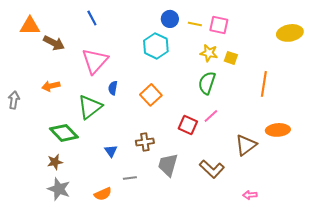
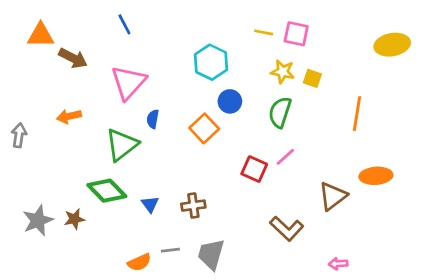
blue circle: (170, 19) -> (230, 101), moved
green diamond: (64, 133) -> (107, 191), moved
brown cross: (145, 142) -> (193, 206), moved
gray trapezoid: (168, 165) -> (211, 254), moved
gray line: (130, 178) -> (170, 250), moved
gray star: (59, 189) -> (38, 220), moved, turned 30

